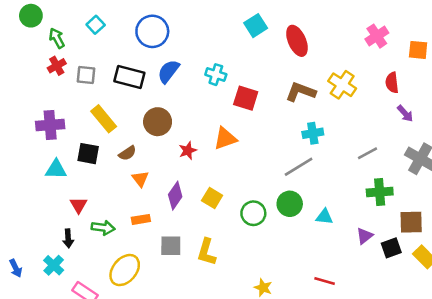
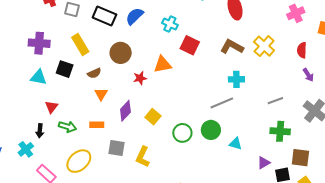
orange triangle: (225, 138) -> (163, 64), moved

